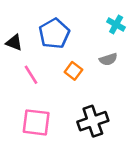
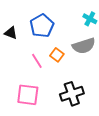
gray semicircle: (108, 59) -> (84, 46), size x1.6
pink line: (31, 75) -> (37, 61), moved

